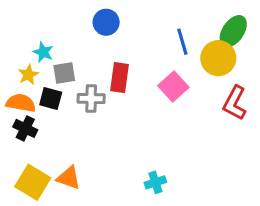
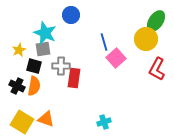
blue line: (182, 42) -> (104, 42), moved
cyan star: (43, 52) -> (45, 33), moved, size x1.6
red rectangle: (120, 78) -> (74, 78), moved
orange semicircle: (21, 103) -> (34, 86), moved, turned 90

